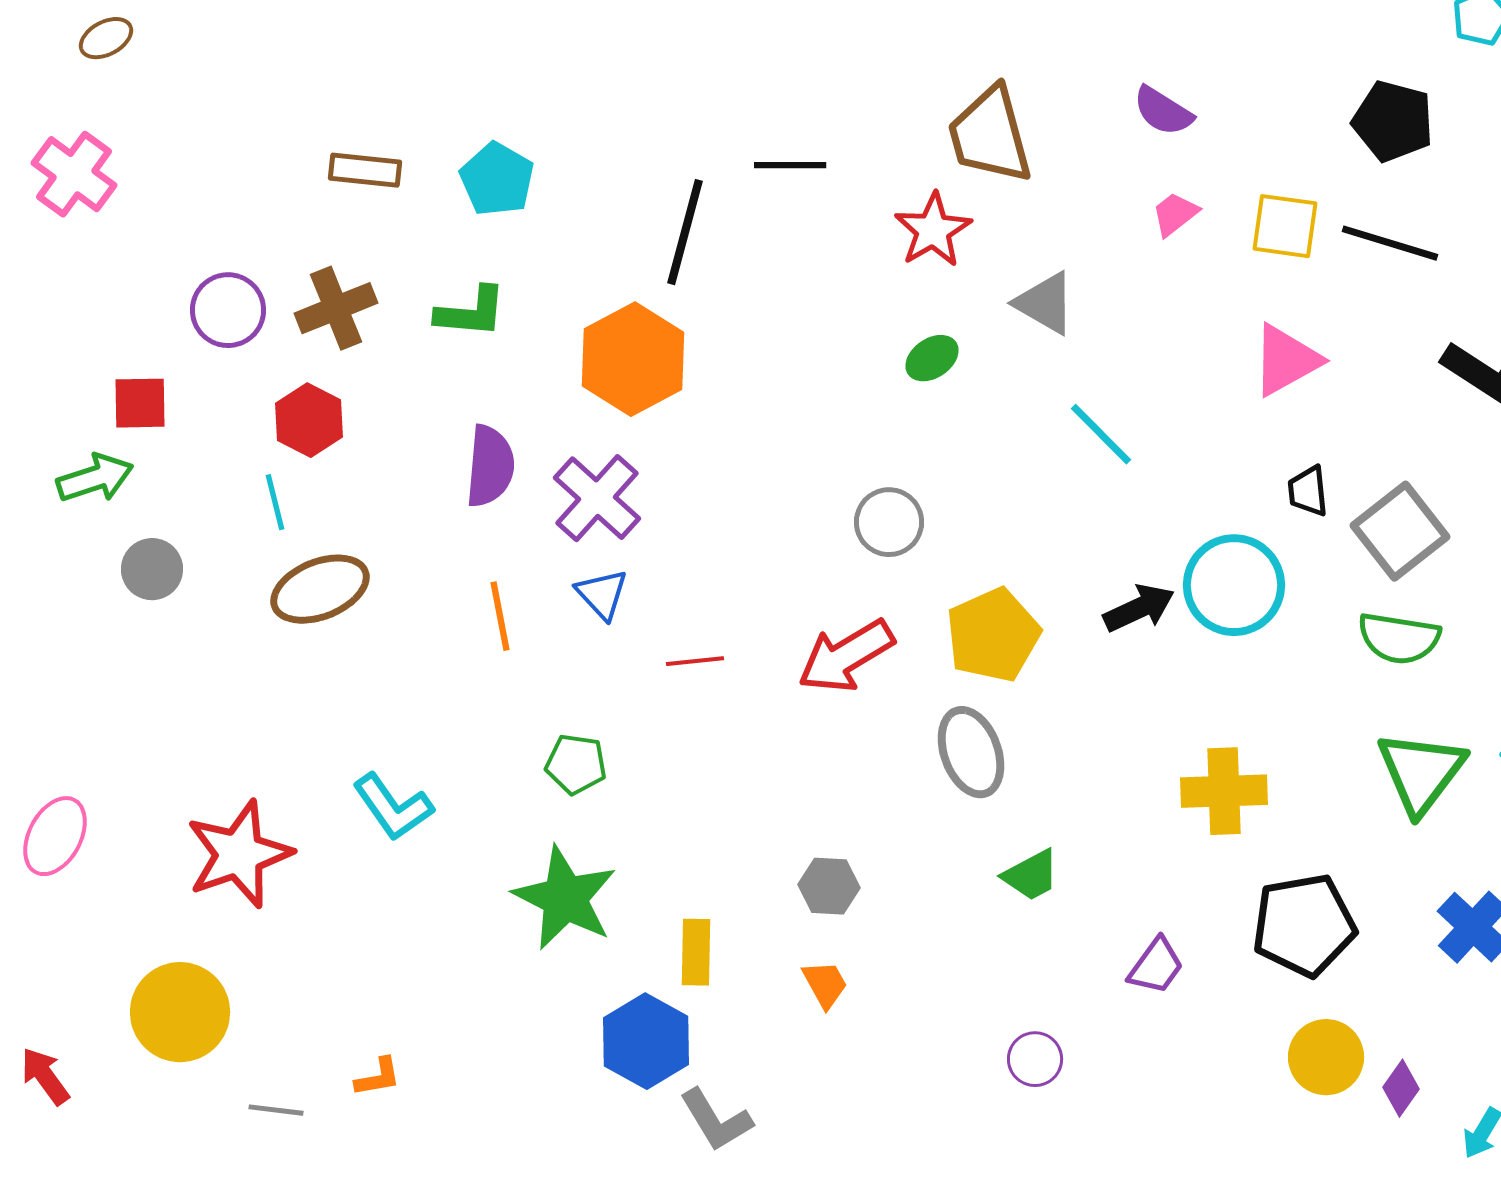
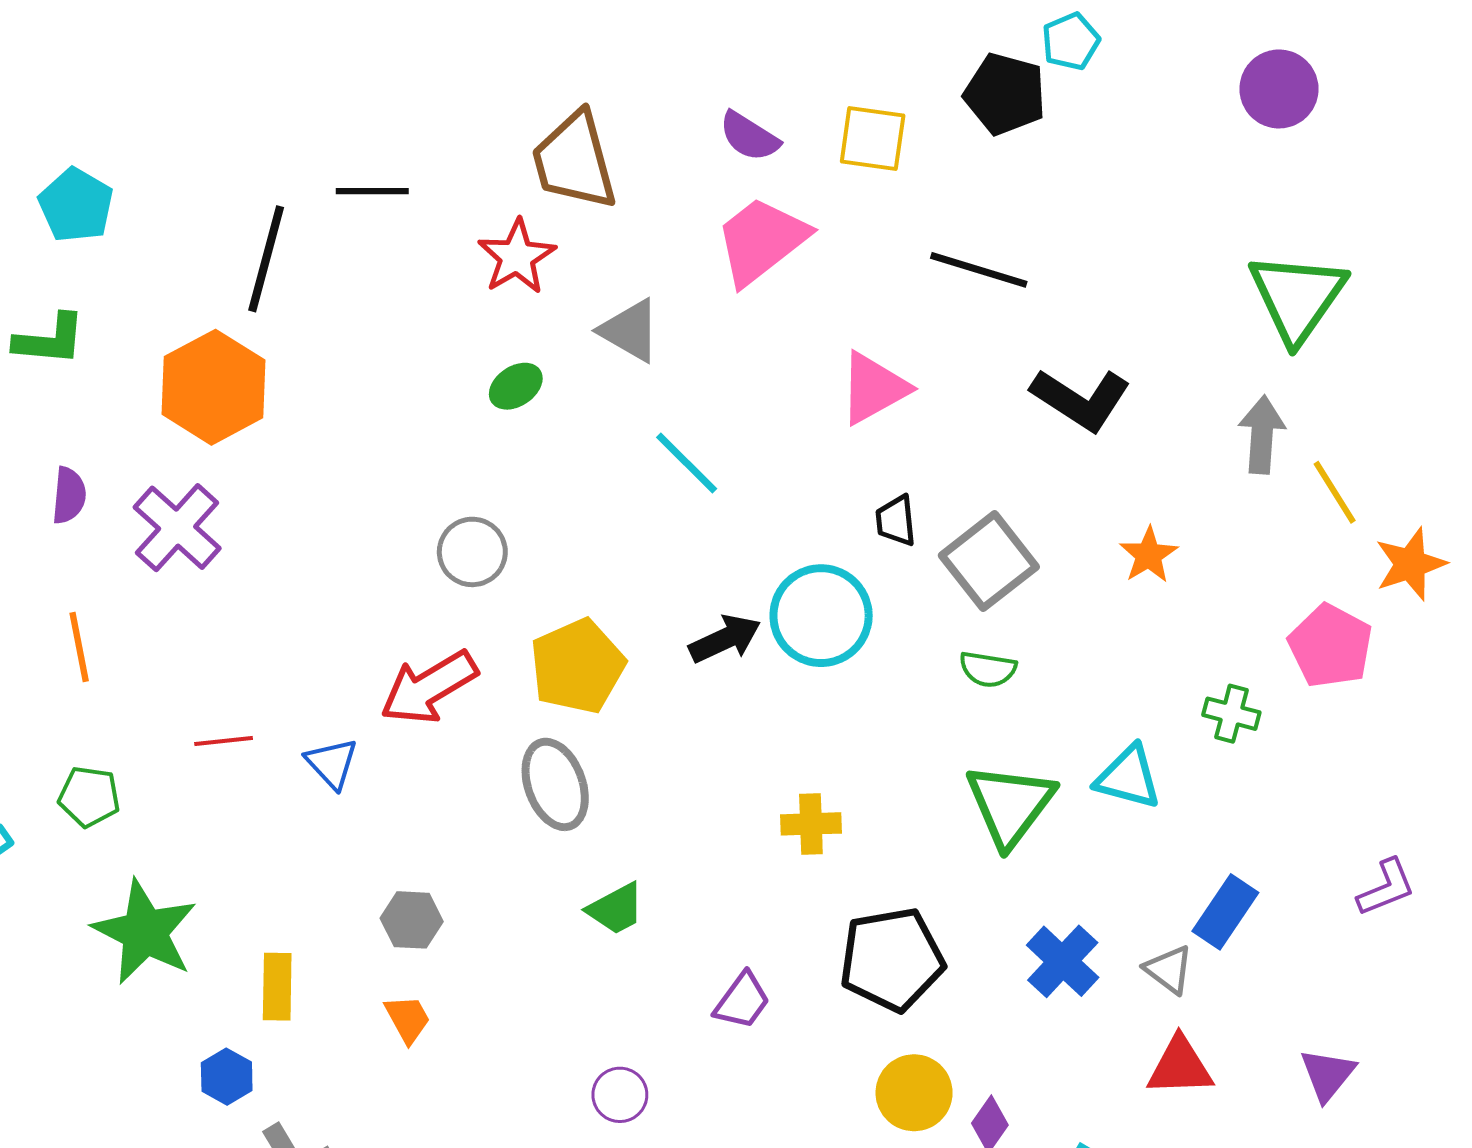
black pentagon: (1393, 121) -> (1005, 94), moved
pink trapezoid: (1175, 214) -> (761, 241), size x2.0
yellow square: (1285, 226) -> (873, 138), moved
purple semicircle: (490, 466) -> (69, 495), size x0.7
blue triangle: (602, 594) -> (332, 763), moved
green semicircle: (1399, 638) -> (988, 669), size x0.7
red line: (695, 661) -> (224, 741), moved
green pentagon: (576, 764) -> (89, 797), moved
yellow cross: (1224, 791) -> (811, 824), size x0.7
blue hexagon: (646, 1041) -> (227, 1077), size x0.6

